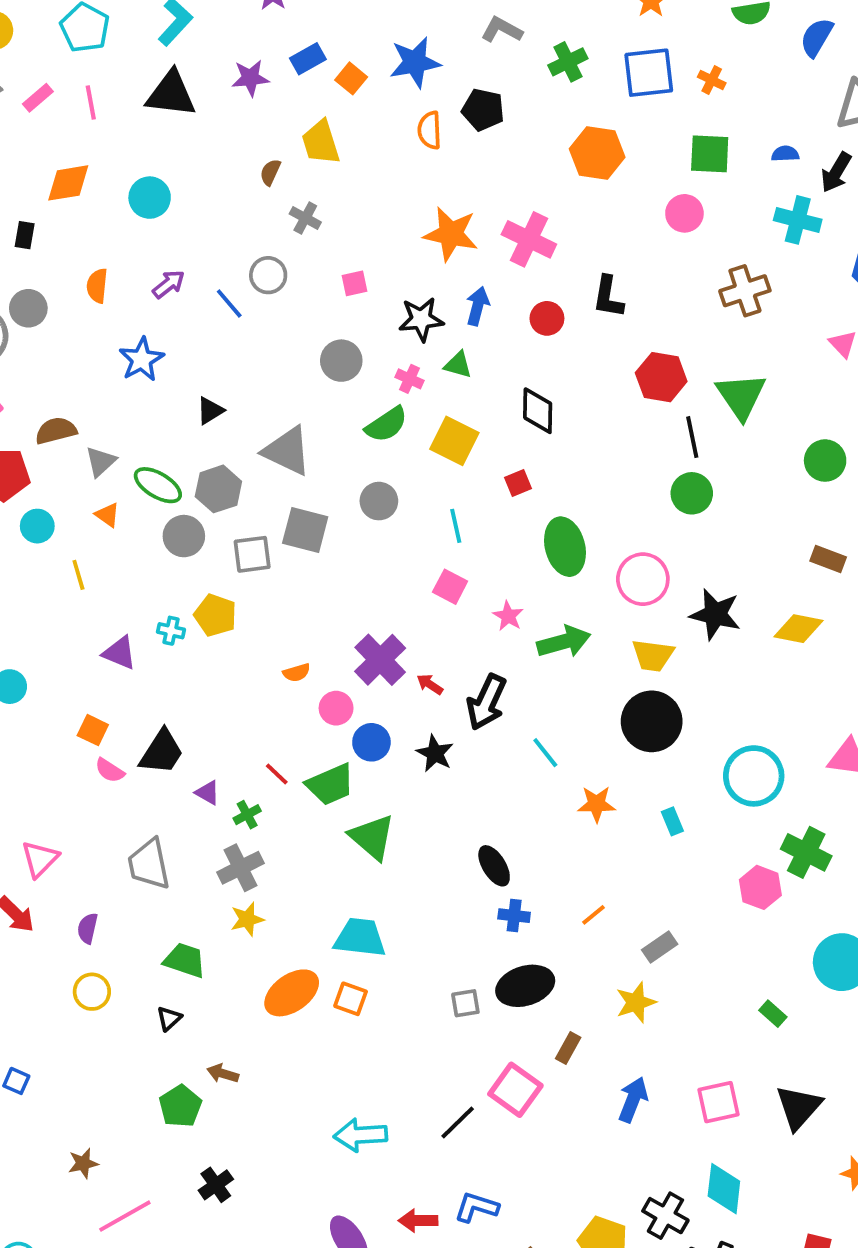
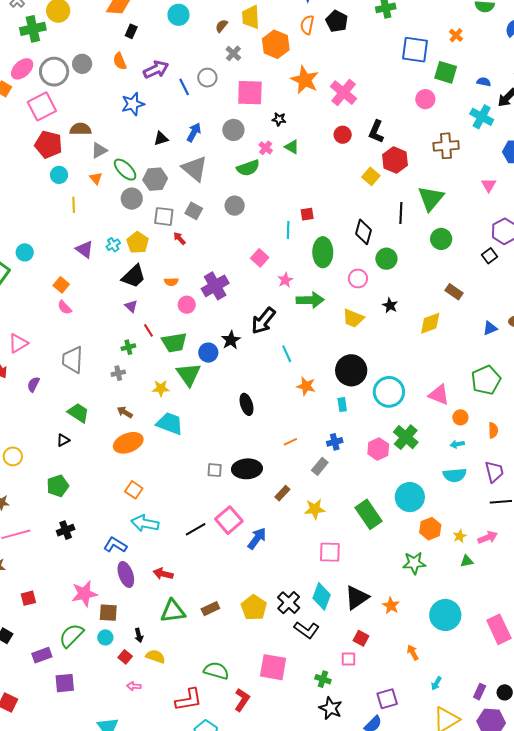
blue square: (649, 73) -> (415, 50), moved
orange hexagon: (597, 153) -> (276, 44), moved
cyan circle: (150, 198) -> (178, 15), moved
black rectangle: (25, 235) -> (131, 31), moved
pink square: (354, 283) -> (250, 93), size x2.0
purple arrow: (169, 284) -> (156, 69), size x1.4
orange semicircle: (97, 286) -> (120, 61), turned -42
blue arrow: (478, 306) -> (194, 132), moved
black star: (421, 319) -> (279, 119), size x0.6
red hexagon: (661, 377) -> (395, 160), moved
black diamond: (538, 411) -> (363, 232), moved
yellow square: (454, 441) -> (371, 176), moved, size x0.7
green circle: (825, 461) -> (441, 239), moved
green circle: (692, 493) -> (386, 259), moved
cyan line: (456, 526) -> (288, 230), moved
gray square: (305, 530) -> (194, 211), size x0.7
pink circle: (643, 579) -> (358, 278), size x0.7
black star: (715, 614) -> (390, 305), size x0.6
yellow diamond: (798, 629) -> (430, 323), turned -45
cyan cross: (171, 631) -> (113, 245), turned 32
red arrow: (430, 684) -> (179, 238), moved
black circle: (652, 721) -> (351, 370), moved
blue circle: (371, 742) -> (208, 353), moved
black trapezoid: (162, 752) -> (134, 276), moved
purple triangle: (208, 793) -> (131, 306), moved
gray cross: (241, 868) -> (118, 373), size x0.6
blue cross: (514, 916) -> (335, 442), moved, turned -35
yellow star: (247, 919) -> (161, 388), moved
gray rectangle: (660, 947) -> (320, 466), turned -30
yellow circle: (92, 992) -> (13, 456), moved
orange square: (351, 999) -> (134, 490), moved
yellow star: (636, 1002) -> (315, 509), moved
green rectangle: (773, 1014) -> (369, 514), size x2.0
brown rectangle: (568, 1048) -> (282, 493), moved
brown arrow: (223, 1074) -> (125, 412), moved
blue arrow: (633, 1100) -> (257, 538), moved
black triangle: (799, 1107) -> (357, 598), moved
blue L-shape: (476, 1207) -> (115, 545), moved

